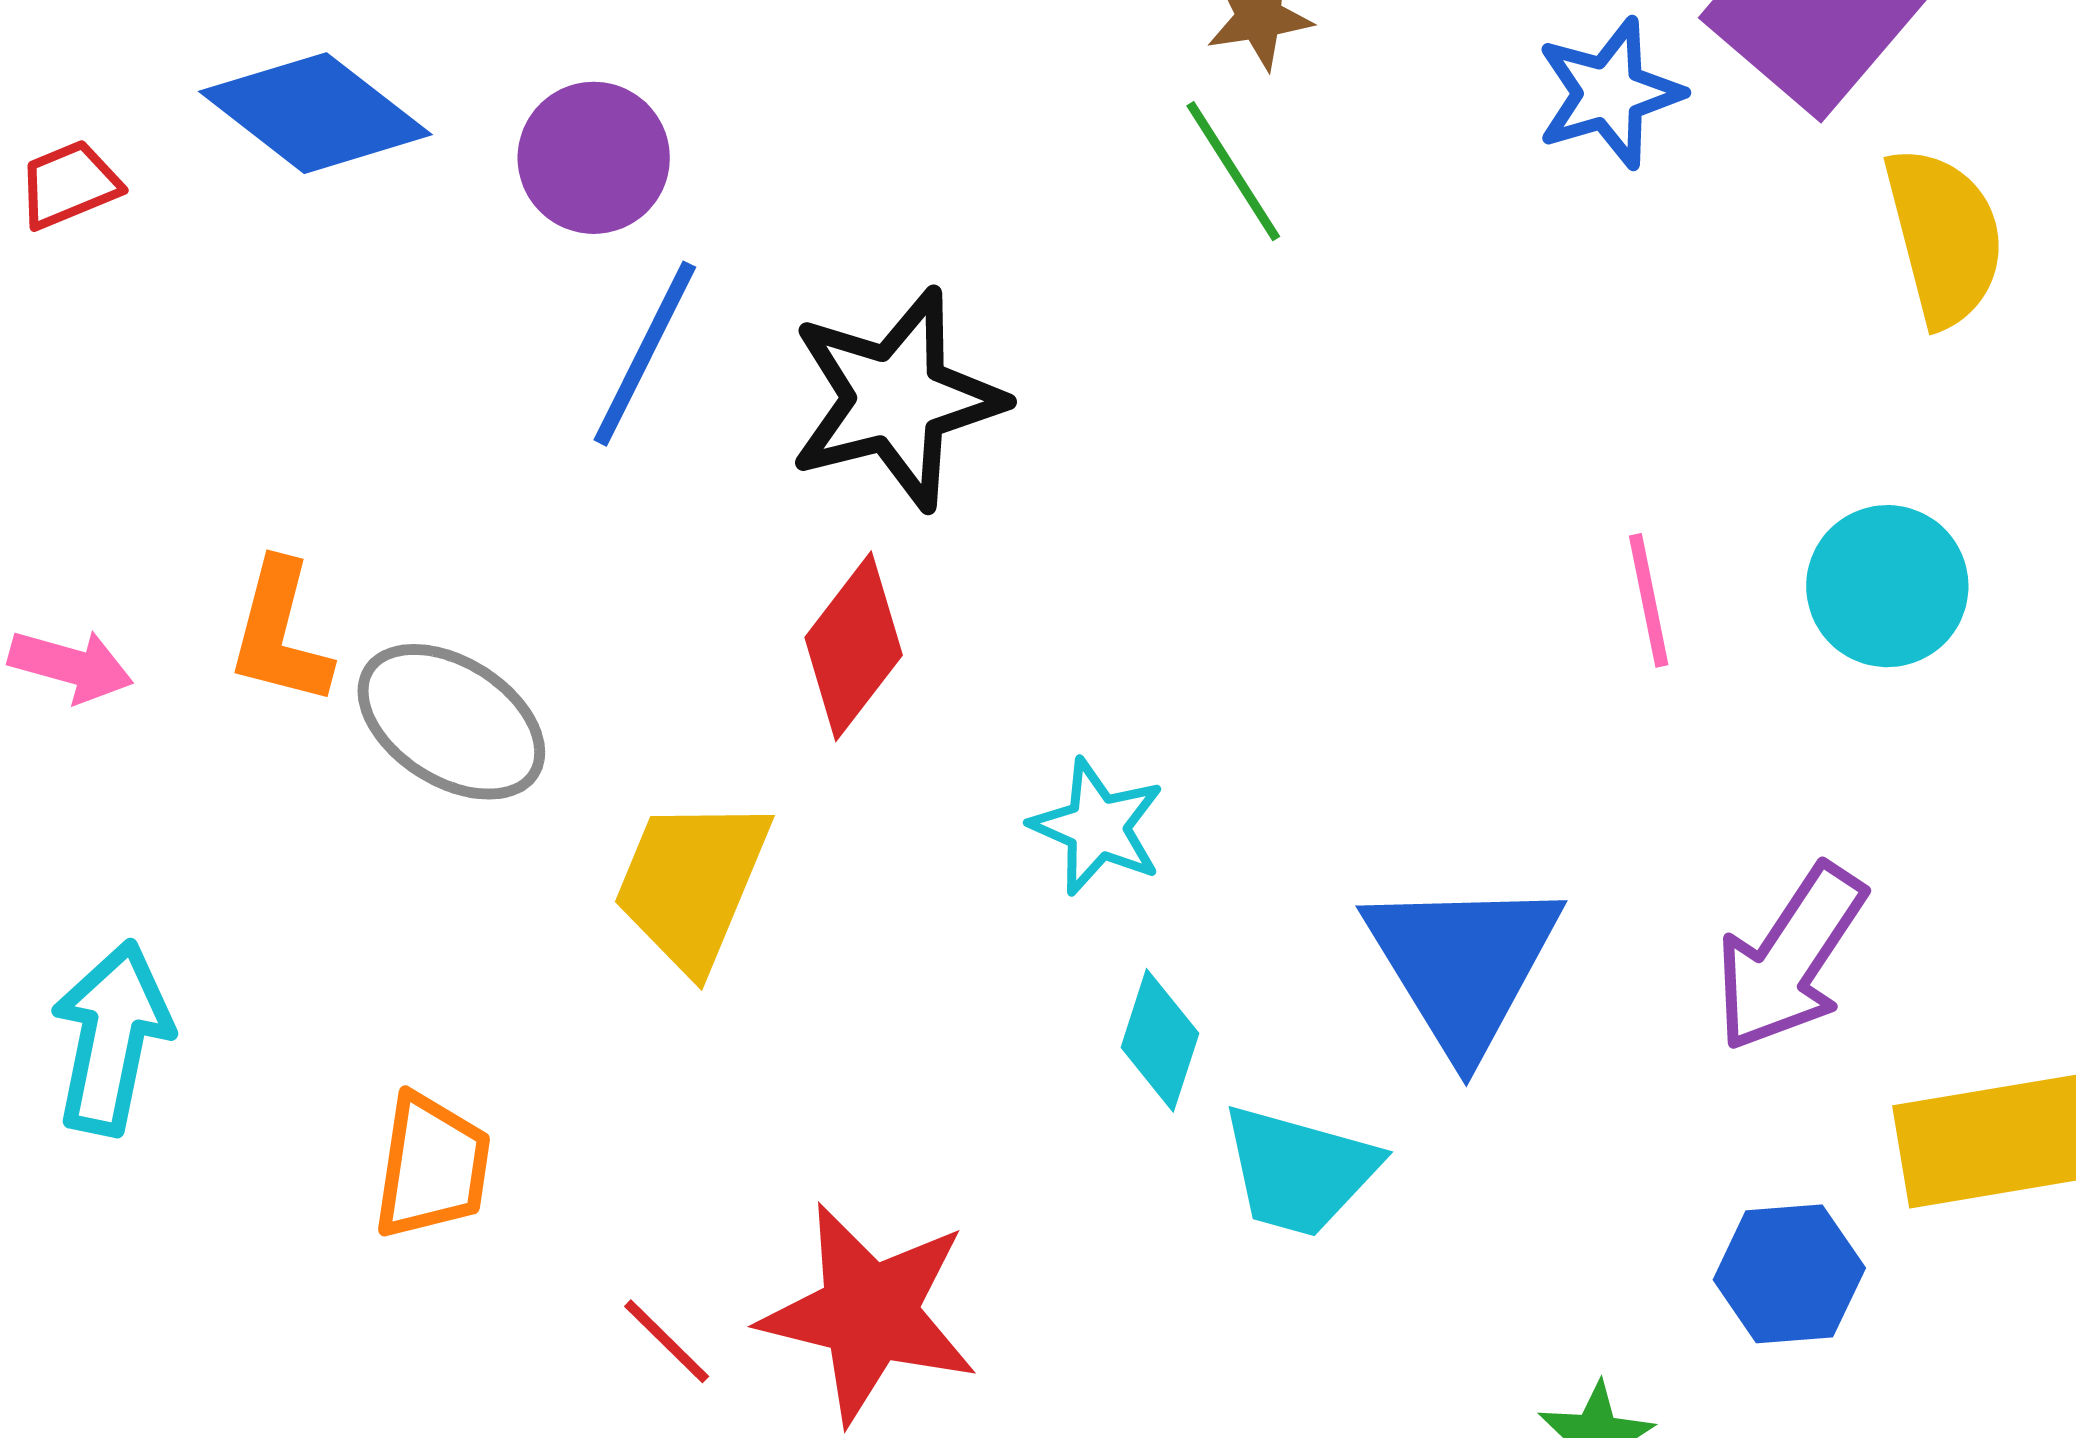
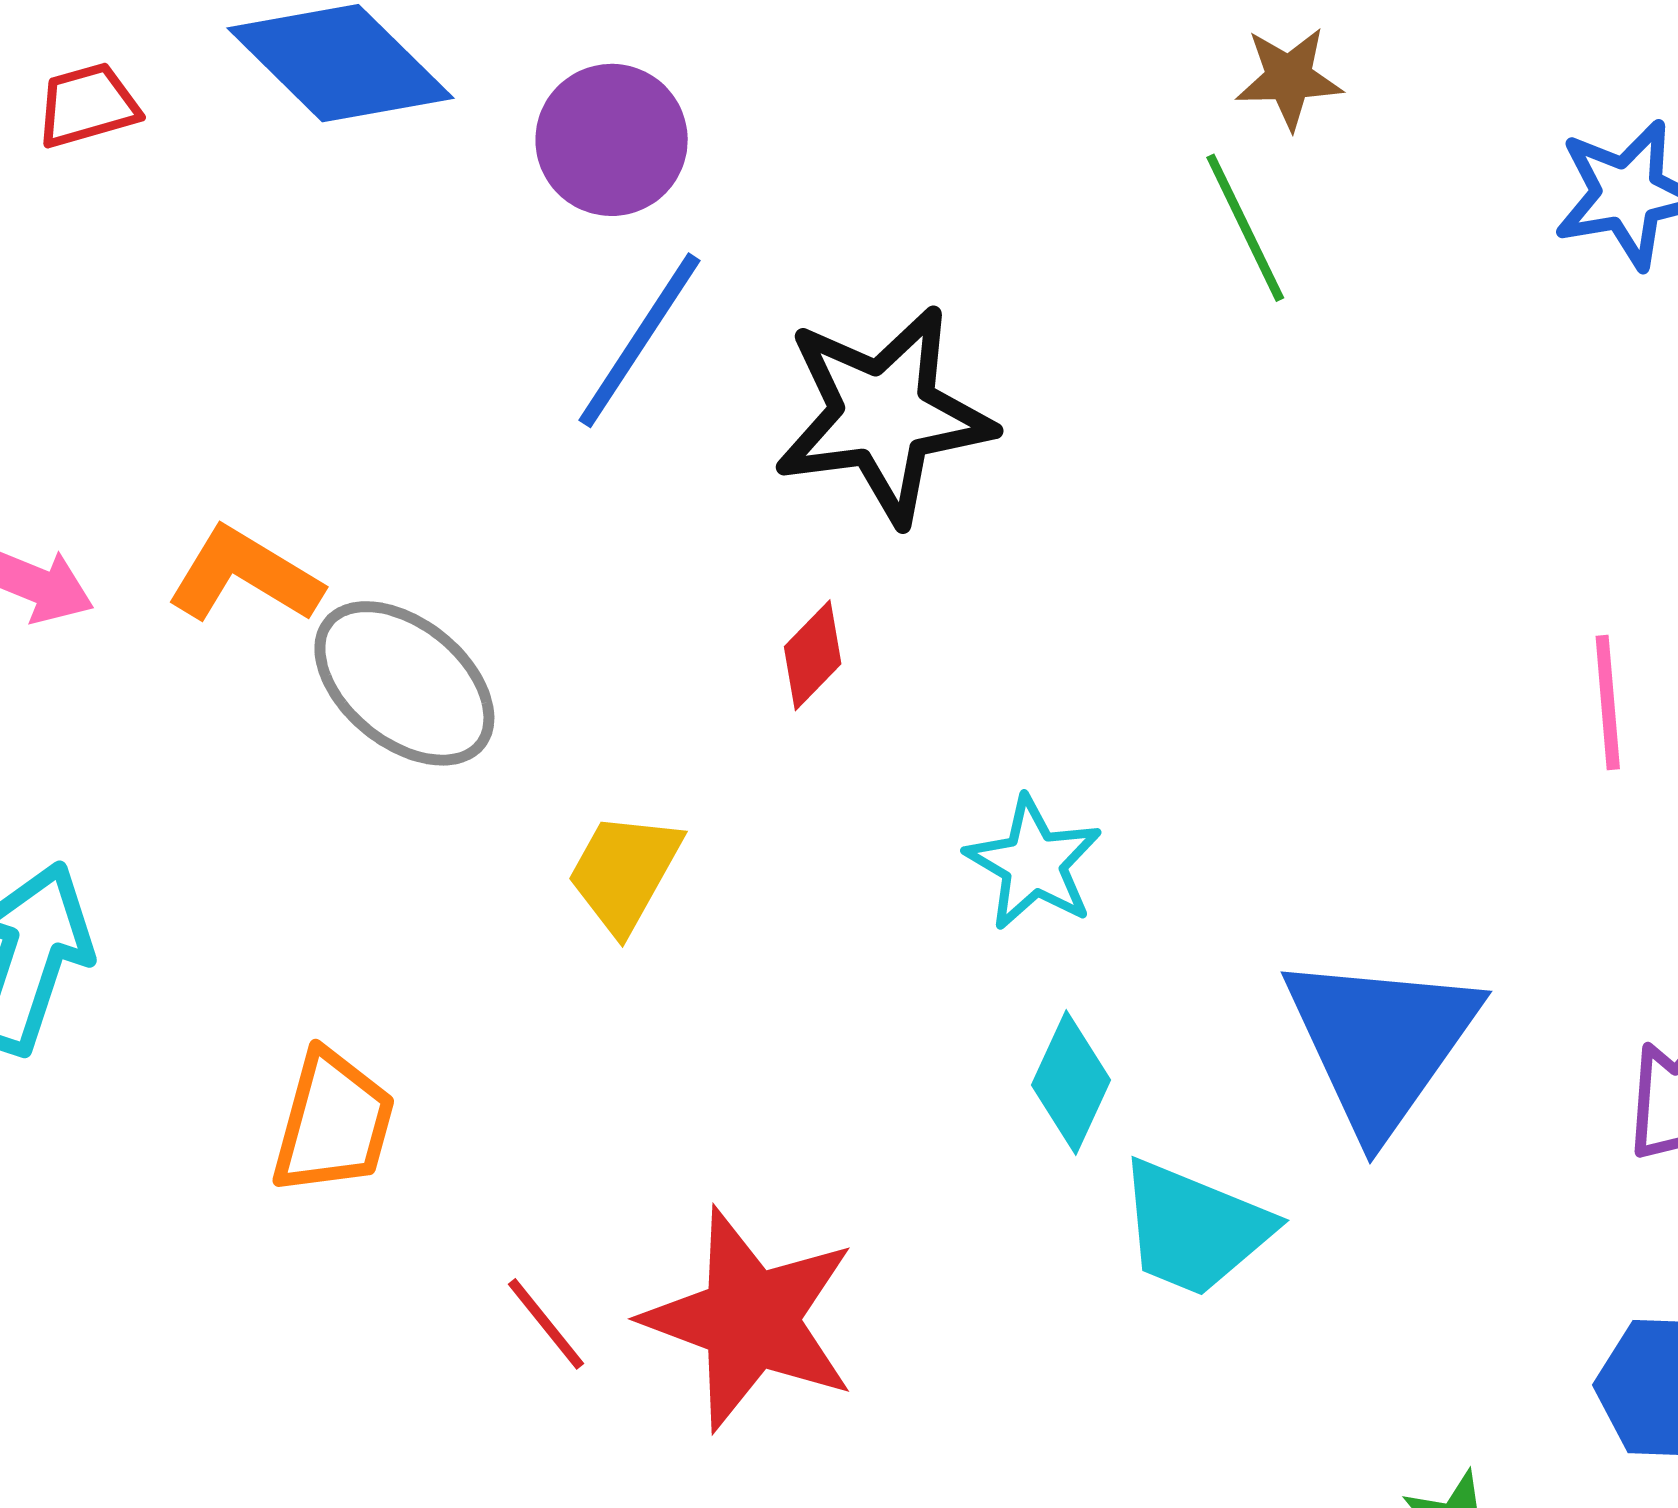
orange L-shape: (280, 633) -> (245, 575), turned 100
red diamond: (854, 646) -> (813, 655), size x0.6
yellow trapezoid: (692, 884) -> (624, 872), size x0.7

